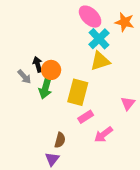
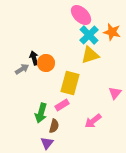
orange star: (125, 22) -> (112, 32), moved
gray arrow: (24, 77) -> (22, 69), turned -80
green arrow: (45, 88) -> (41, 113), moved
pink rectangle: (86, 117) -> (62, 105), moved

